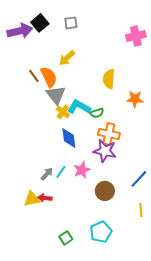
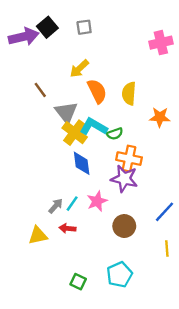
orange semicircle: (49, 77) -> (97, 91), moved
yellow cross: (63, 112) -> (75, 133), size x1.5
red arrow: (45, 198) -> (67, 228), moved
green square: (66, 238) -> (78, 282), turned -32

